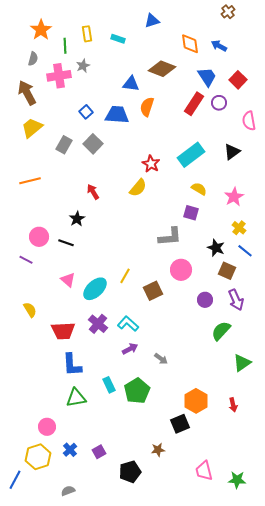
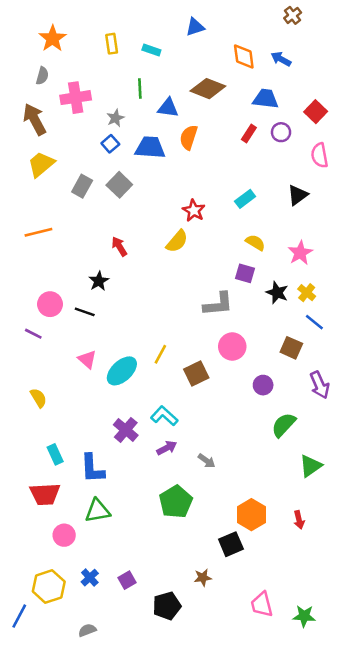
green line: (65, 46) -> (140, 89), moved
gray star: (83, 66) -> (115, 118), moved
blue trapezoid: (207, 77) -> (266, 99), turned -50
red square: (238, 80) -> (316, 112), moved
red rectangle: (194, 104) -> (249, 133), size x0.6
cyan rectangle: (191, 155) -> (245, 199), size x0.6
black star: (216, 248) -> (277, 293), moved
purple arrow: (236, 300) -> (320, 385), moved
purple cross: (98, 324) -> (126, 430), moved
red trapezoid: (63, 331) -> (45, 494), moved
cyan rectangle: (109, 385) -> (55, 454), moved
pink circle: (47, 427) -> (64, 535), moved

